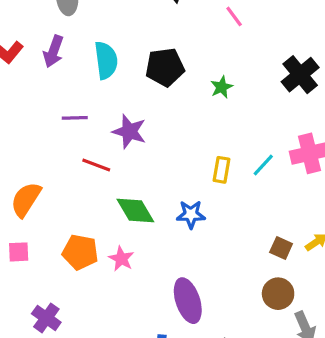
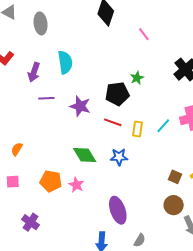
purple arrow: (53, 51) -> (34, 72), moved
black pentagon: (165, 67) -> (117, 94), moved
red line: (96, 165) -> (113, 122), moved
orange semicircle: (26, 200) -> (17, 149), size x0.6

